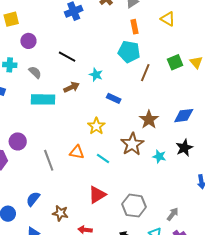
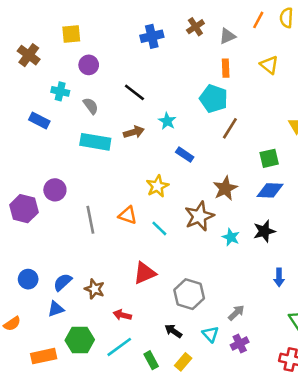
green square: (175, 62) -> (269, 158), moved
blue semicircle: (33, 199) -> (63, 282), moved

